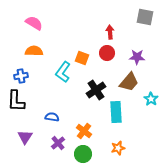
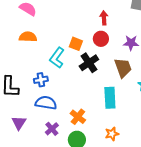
blue cross: (21, 76) -> (41, 80), moved
brown trapezoid: (129, 82) -> (123, 68), turned -60
black cross: (96, 90) -> (89, 63), moved
blue semicircle: (52, 117) -> (46, 103), size x1.5

